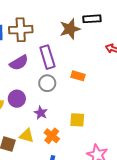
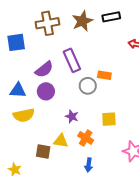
brown star: (70, 29) -> (82, 21), moved
brown cross: (21, 30) -> (47, 23), moved
gray circle: (47, 83) -> (88, 86), moved
purple circle: (17, 99) -> (46, 91), moved

